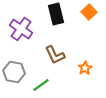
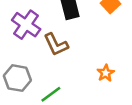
brown L-shape: (55, 55) -> (56, 44), moved

